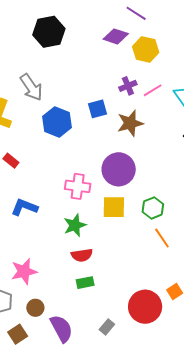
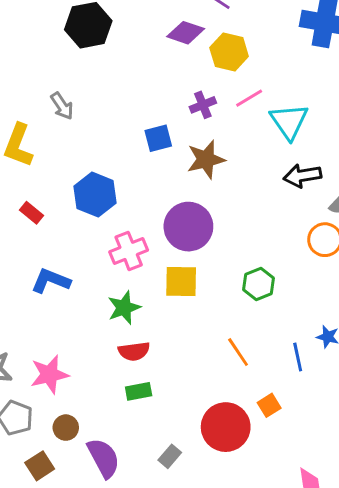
gray arrow: (31, 87) -> (62, 106), size x0.7
pink line: (153, 90) -> (249, 98), moved
blue hexagon: (57, 122) -> (95, 195), moved
pink cross: (78, 186) -> (129, 251), turned -30
green hexagon: (153, 208) -> (259, 284), moved
orange line: (162, 238) -> (238, 352), moved

